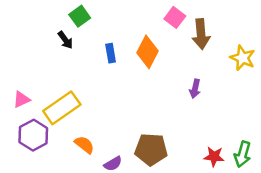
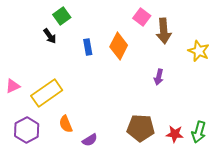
purple hexagon: (33, 135) -> (27, 130), moved
orange semicircle: (84, 145) -> (66, 124), turned -150
brown pentagon: (151, 149) -> (141, 128), moved

